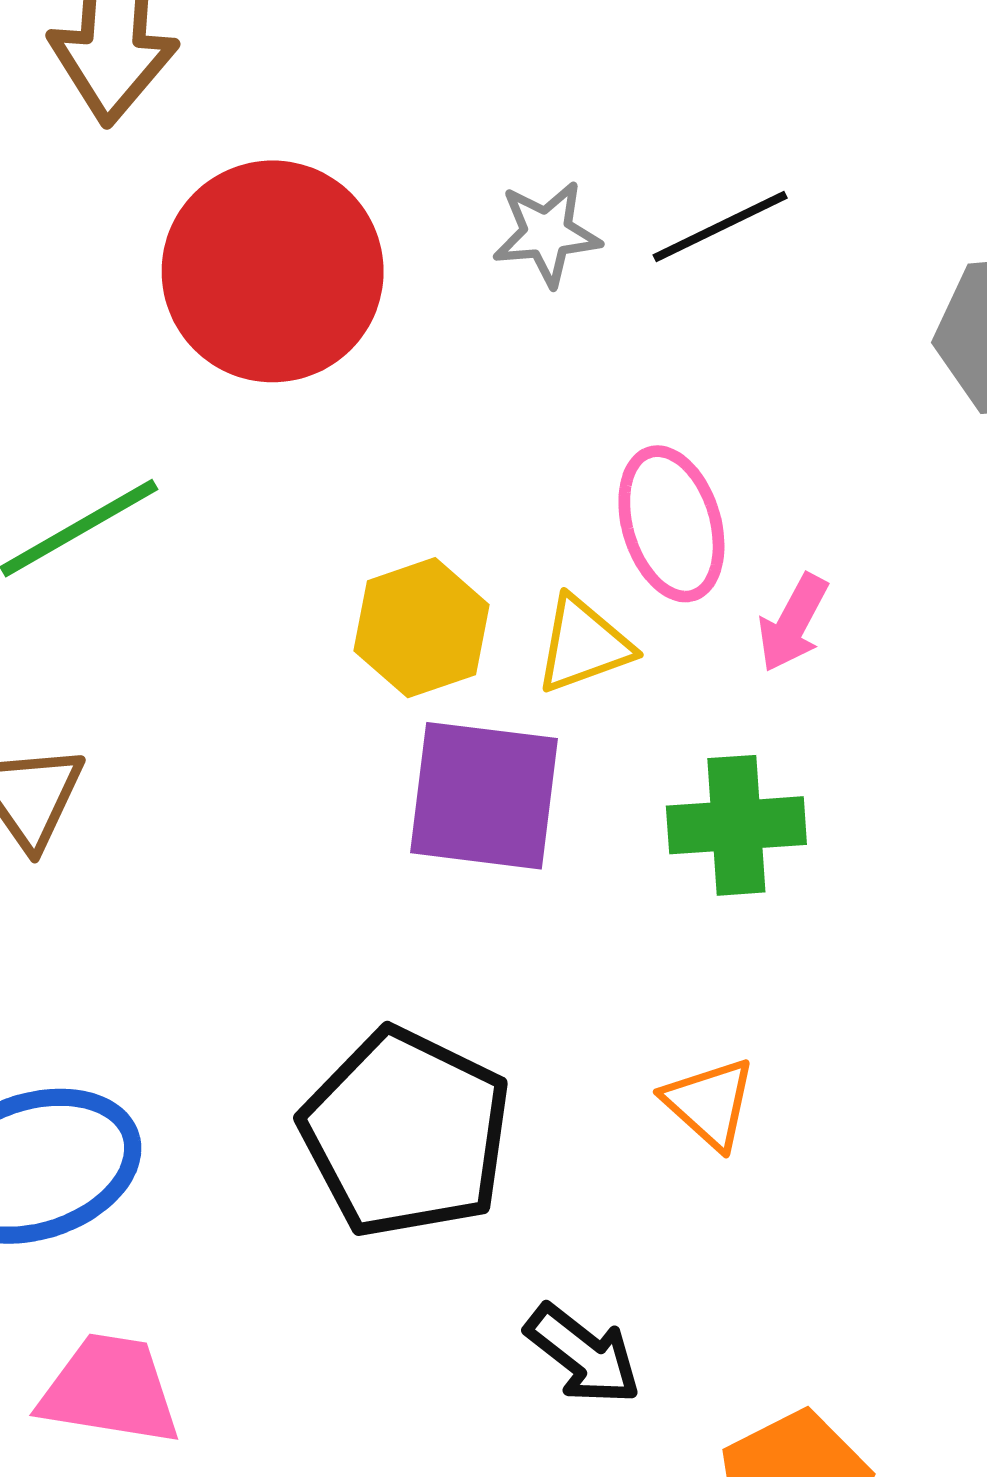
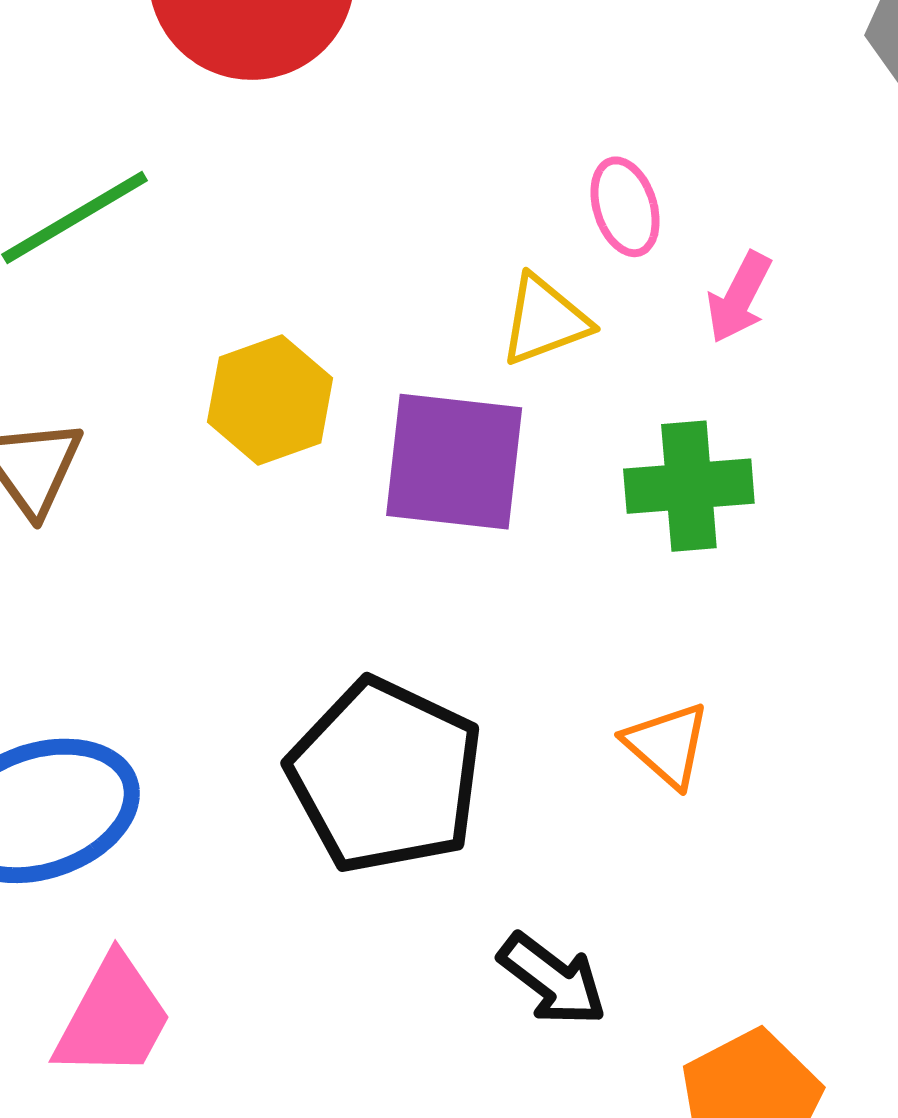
pink ellipse: (671, 524) -> (625, 207), size x0.7
yellow hexagon: (422, 628) -> (270, 400), moved
pink trapezoid: (110, 1390) -> (113, 1018), turned 110

